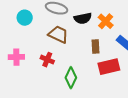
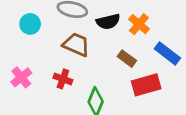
brown rectangle: (96, 46) -> (127, 59), turned -48
pink cross: (16, 57) -> (21, 77), turned -35

